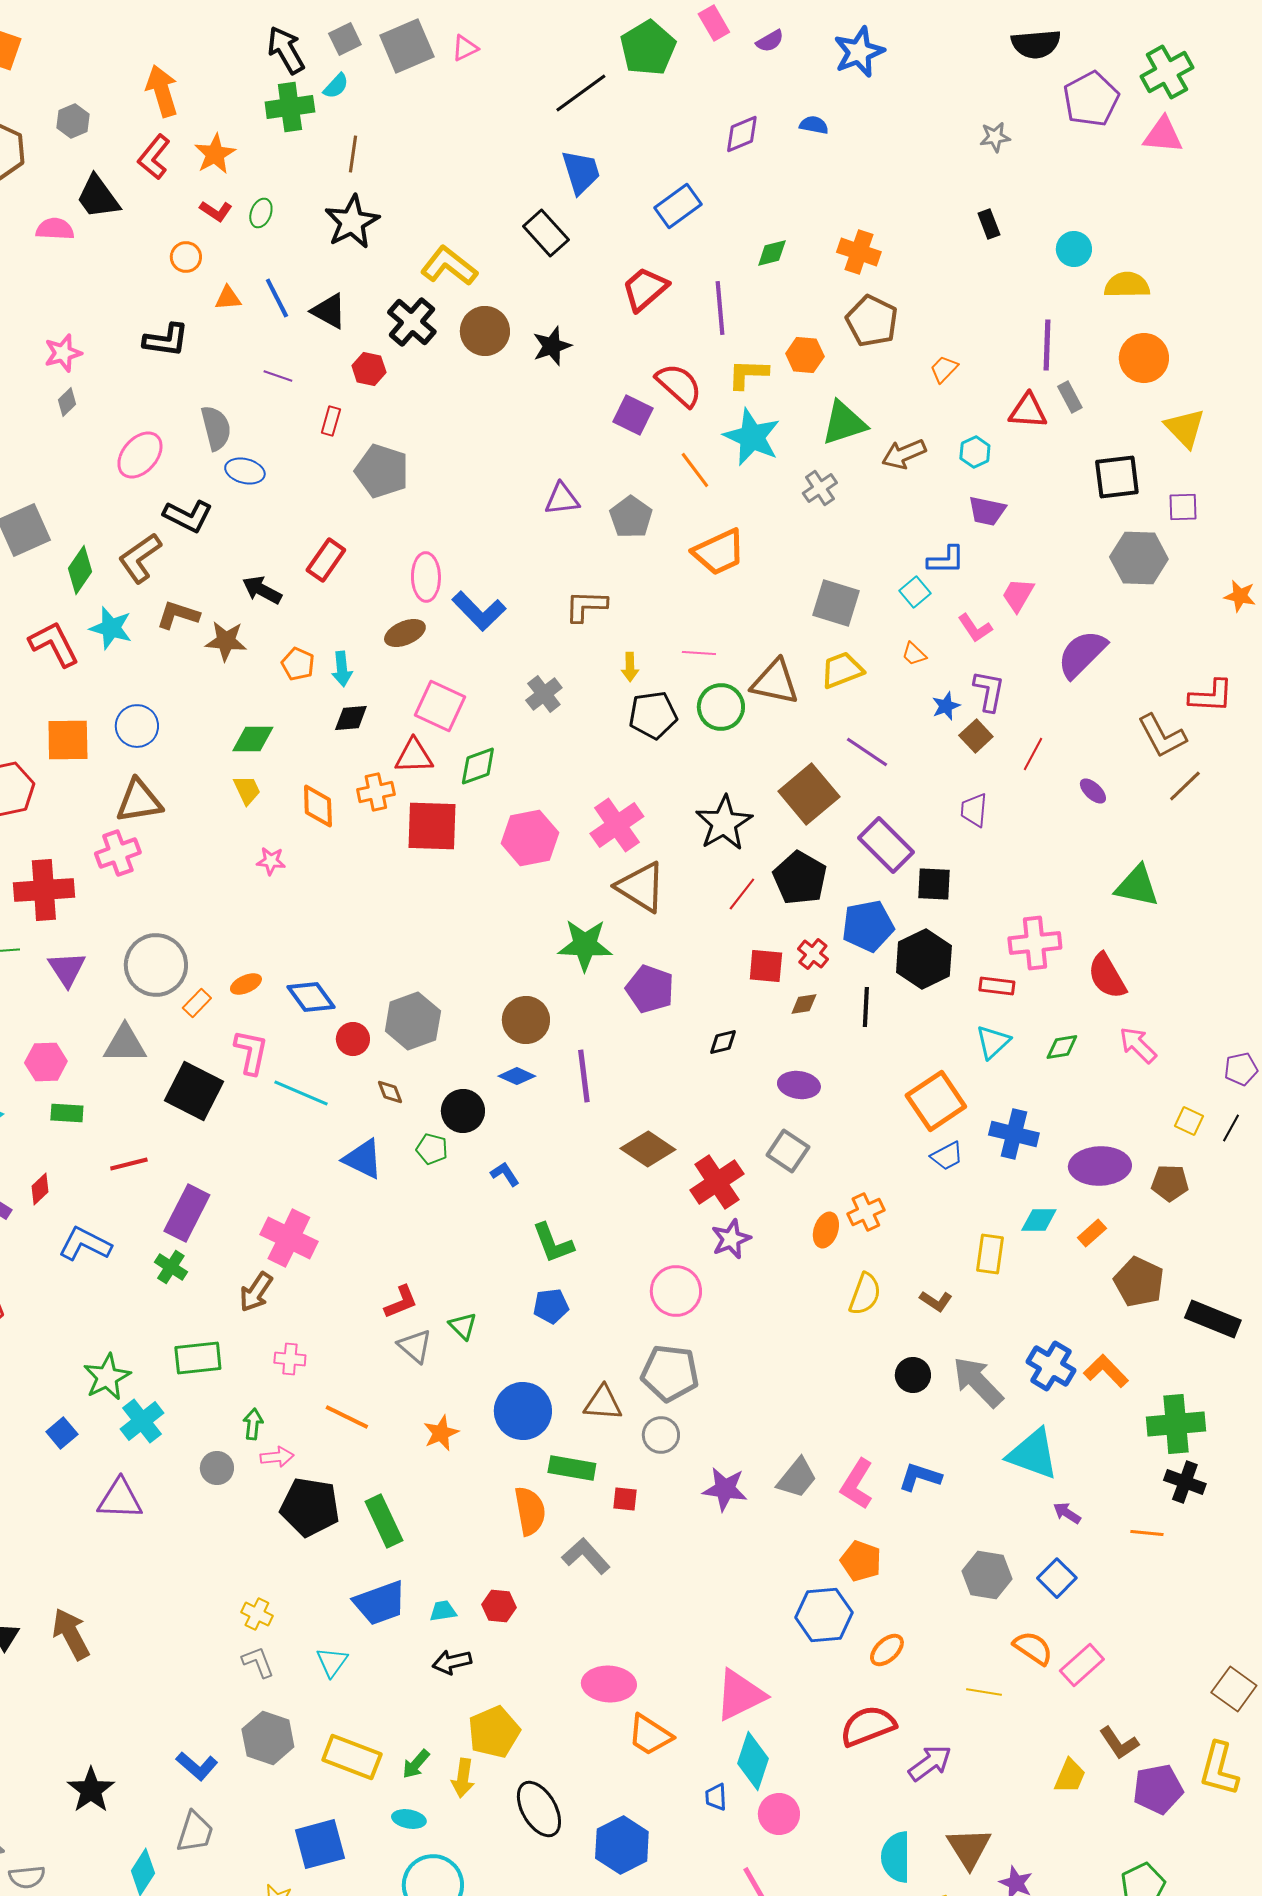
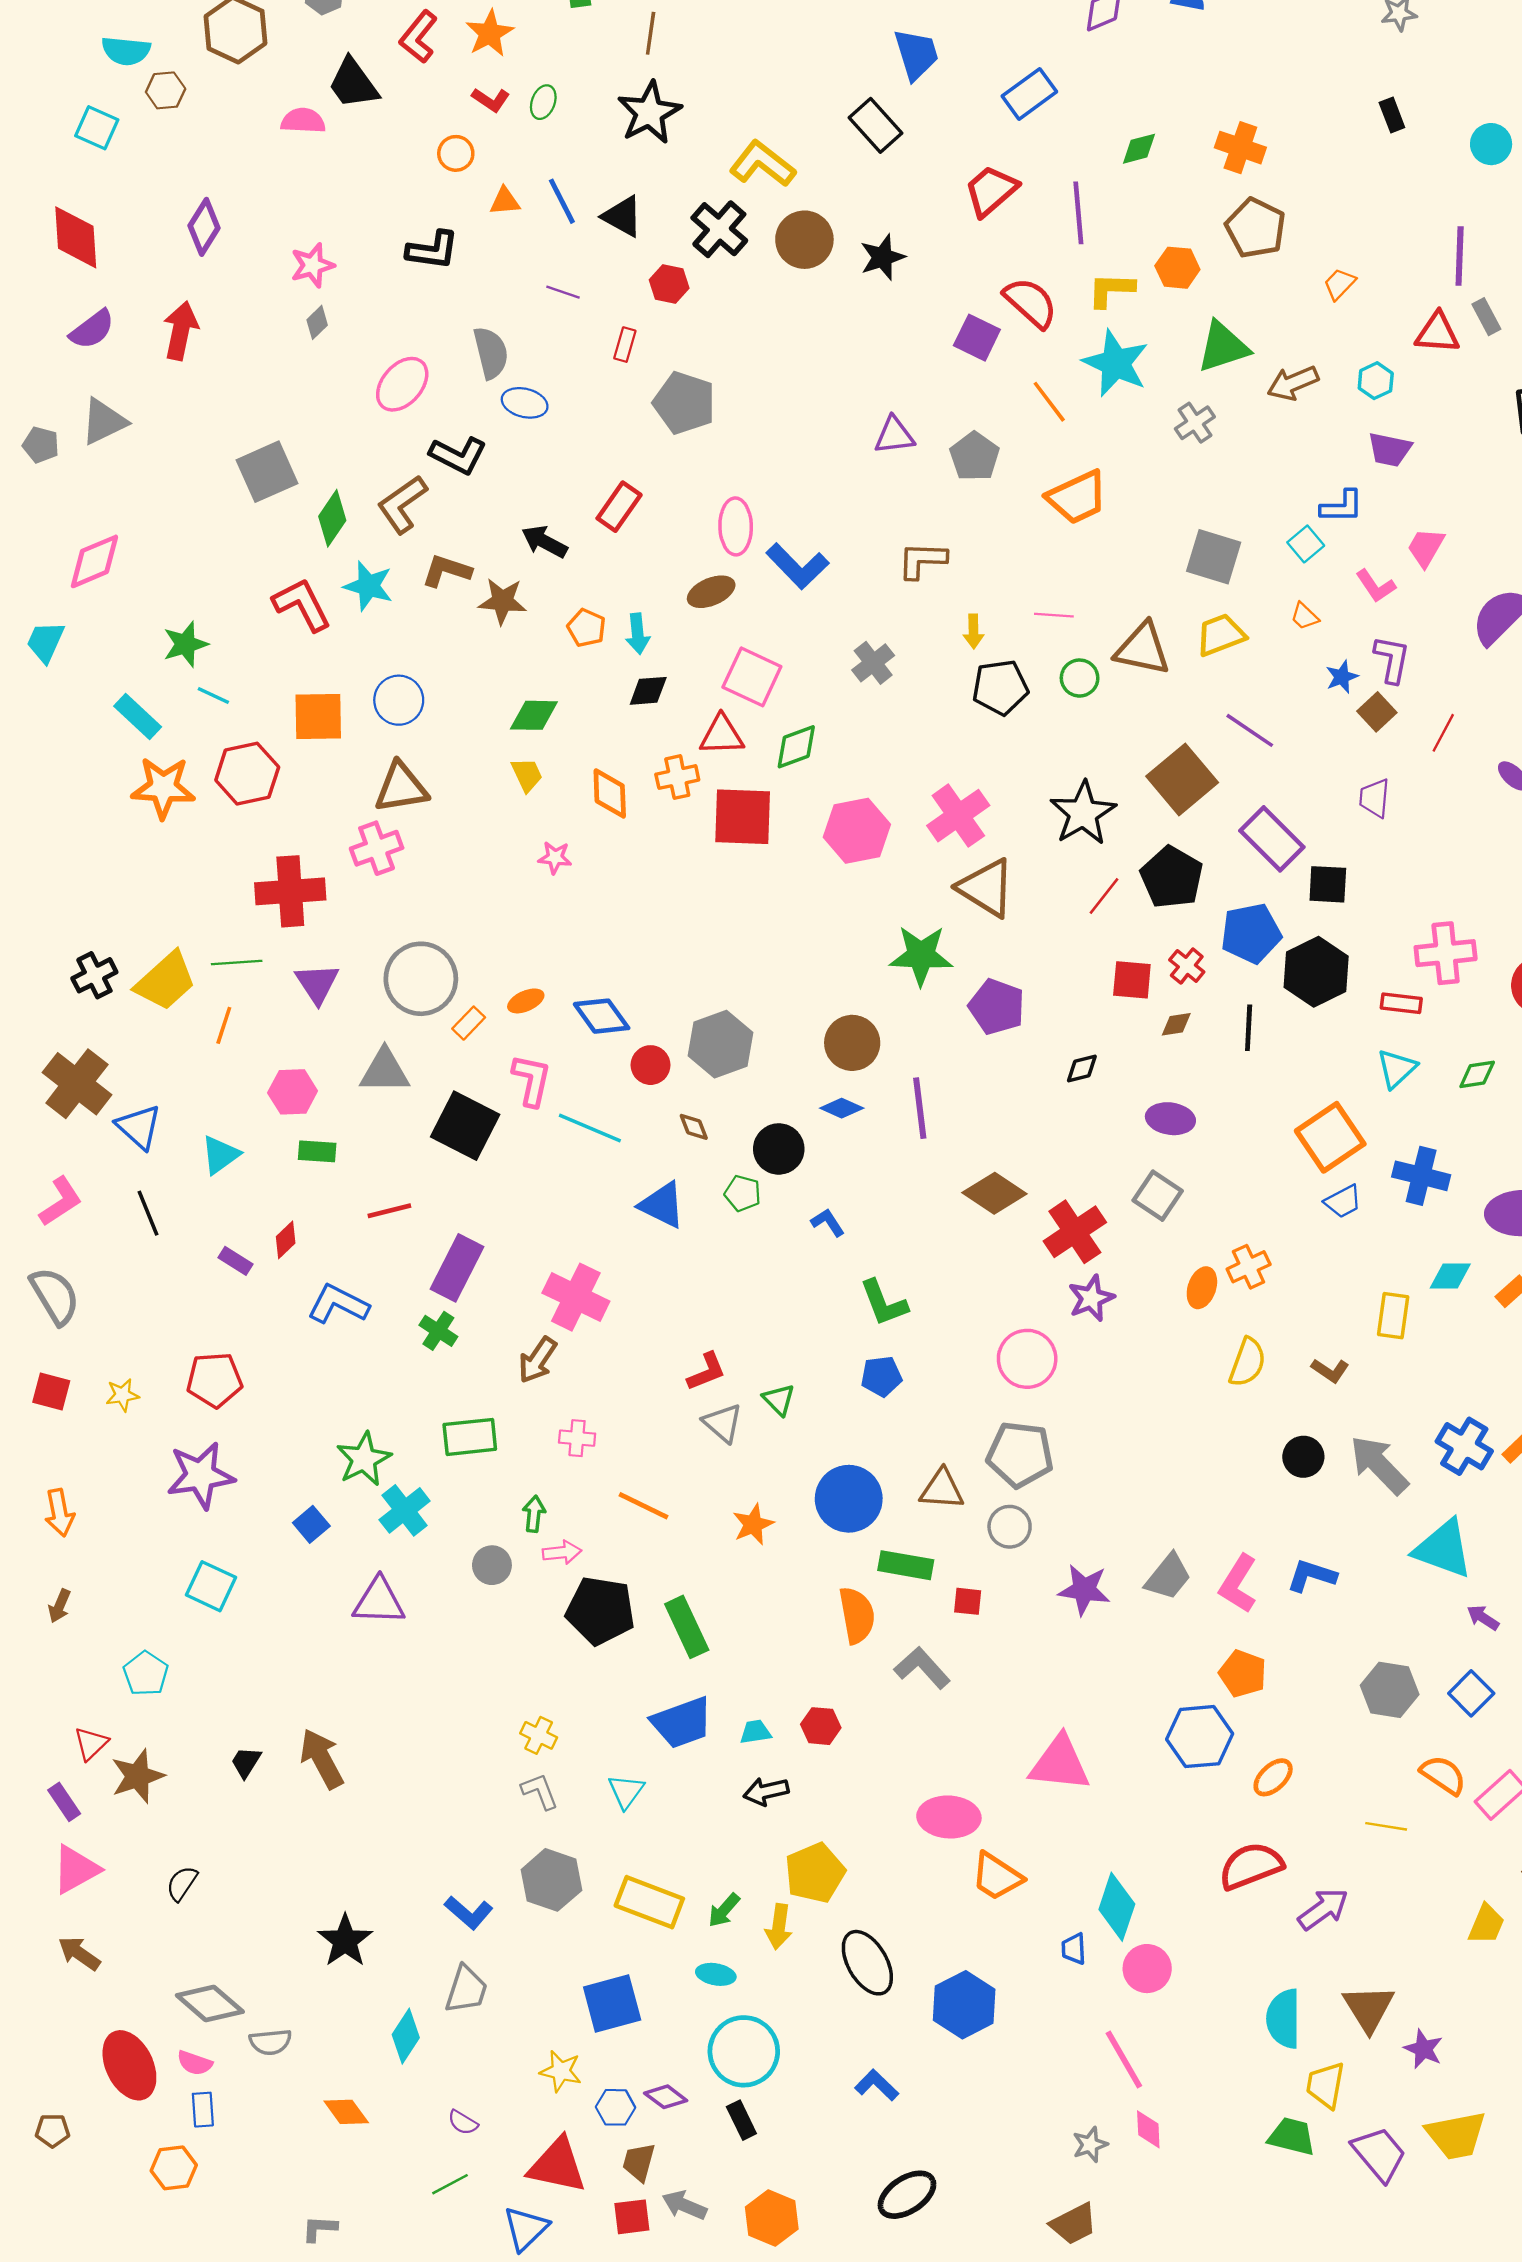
green circle: (721, 707) -> (1080, 678), size x0.7
pink triangle: (740, 1695) -> (1060, 1763), moved, turned 32

